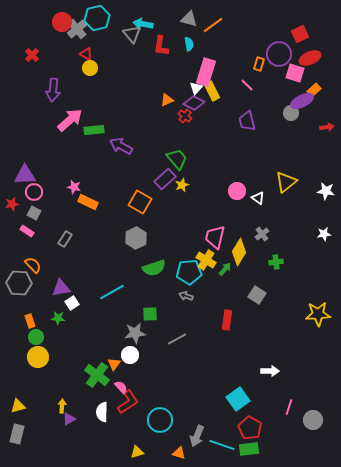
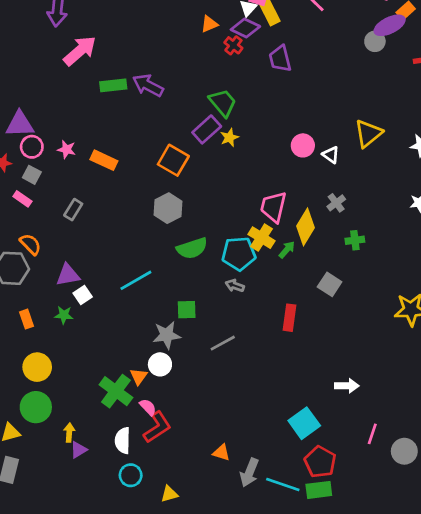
purple trapezoid: (247, 121) -> (280, 59), moved
green rectangle: (94, 130) -> (113, 85), moved
pink star: (74, 187) -> (67, 149), moved
green circle: (36, 337) -> (36, 407), moved, size x1.5
cyan circle: (160, 420) -> (131, 475), moved, size x0.7
orange triangle: (179, 453) -> (221, 453), moved

